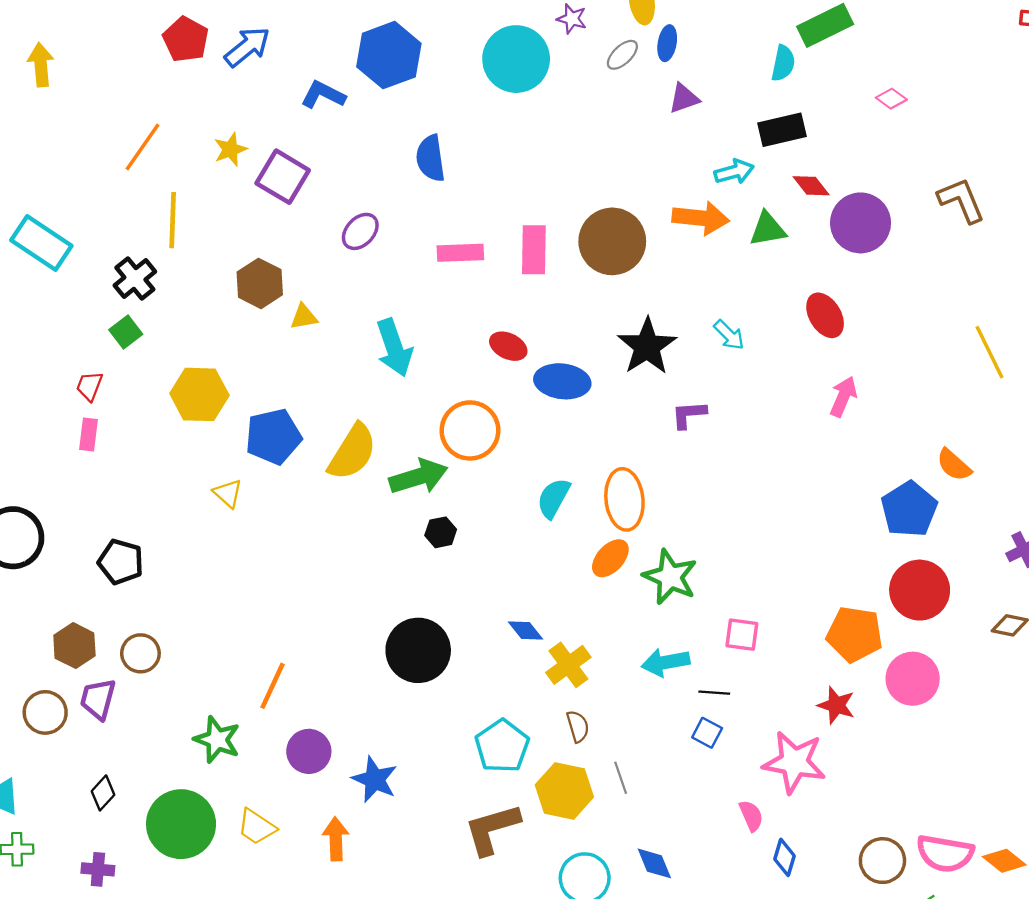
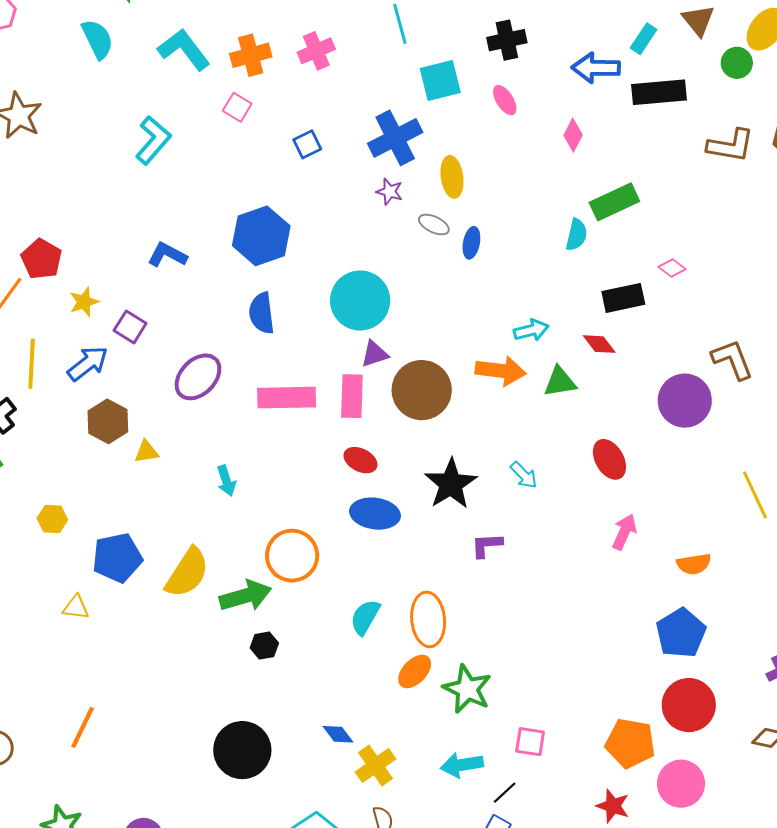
red pentagon: (186, 39) -> (41, 259), moved
blue ellipse: (667, 43) -> (471, 243), moved
blue arrow: (247, 47) -> (88, 363), moved
blue hexagon: (389, 55) -> (261, 236), moved
gray ellipse: (622, 55) -> (434, 225), turned 68
cyan circle: (516, 59) -> (360, 300), moved
purple triangle: (684, 98) -> (375, 354), moved
black rectangle: (782, 130) -> (623, 298), moved
purple square: (283, 177) -> (130, 327), size x0.7
purple circle: (861, 223) -> (685, 401), moved
purple ellipse: (360, 231) -> (198, 377), size x1.4
pink rectangle: (460, 253) -> (287, 398), size x1.4
red ellipse: (508, 346) -> (360, 460), moved
cyan arrow: (394, 348) -> (226, 481), size x0.6
yellow hexagon: (199, 394) -> (52, 519), size x0.6
orange semicircle: (954, 465) -> (694, 564), moved, turned -52
yellow triangle: (228, 493) -> (76, 607), turned -36
orange line: (273, 686) -> (83, 727), moved
black line: (714, 693) -> (505, 793), turned -48

